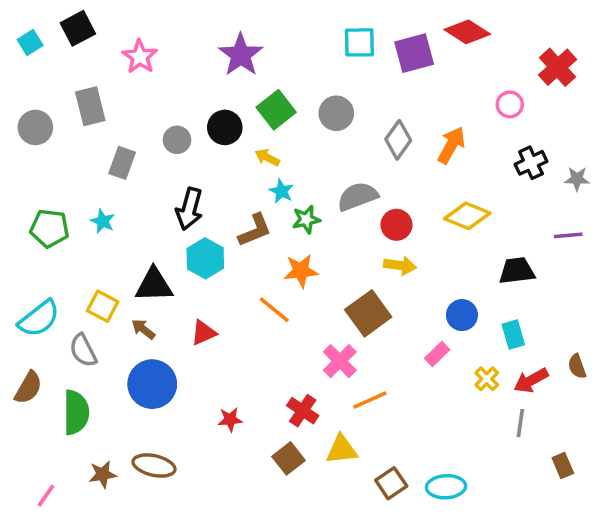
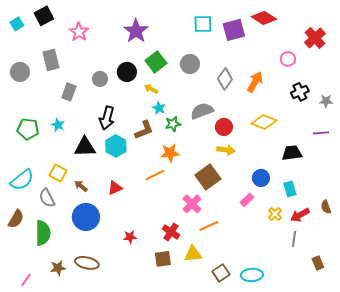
black triangle: (154, 285) -> (85, 147), moved
orange line: (274, 310) -> (155, 175), turned -66
brown square: (289, 458) -> (163, 259), turned 30

